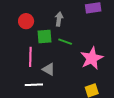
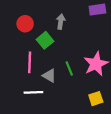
green square: (45, 37) -> (45, 40), turned -35
green line: (65, 42) -> (69, 68), moved, turned 48

